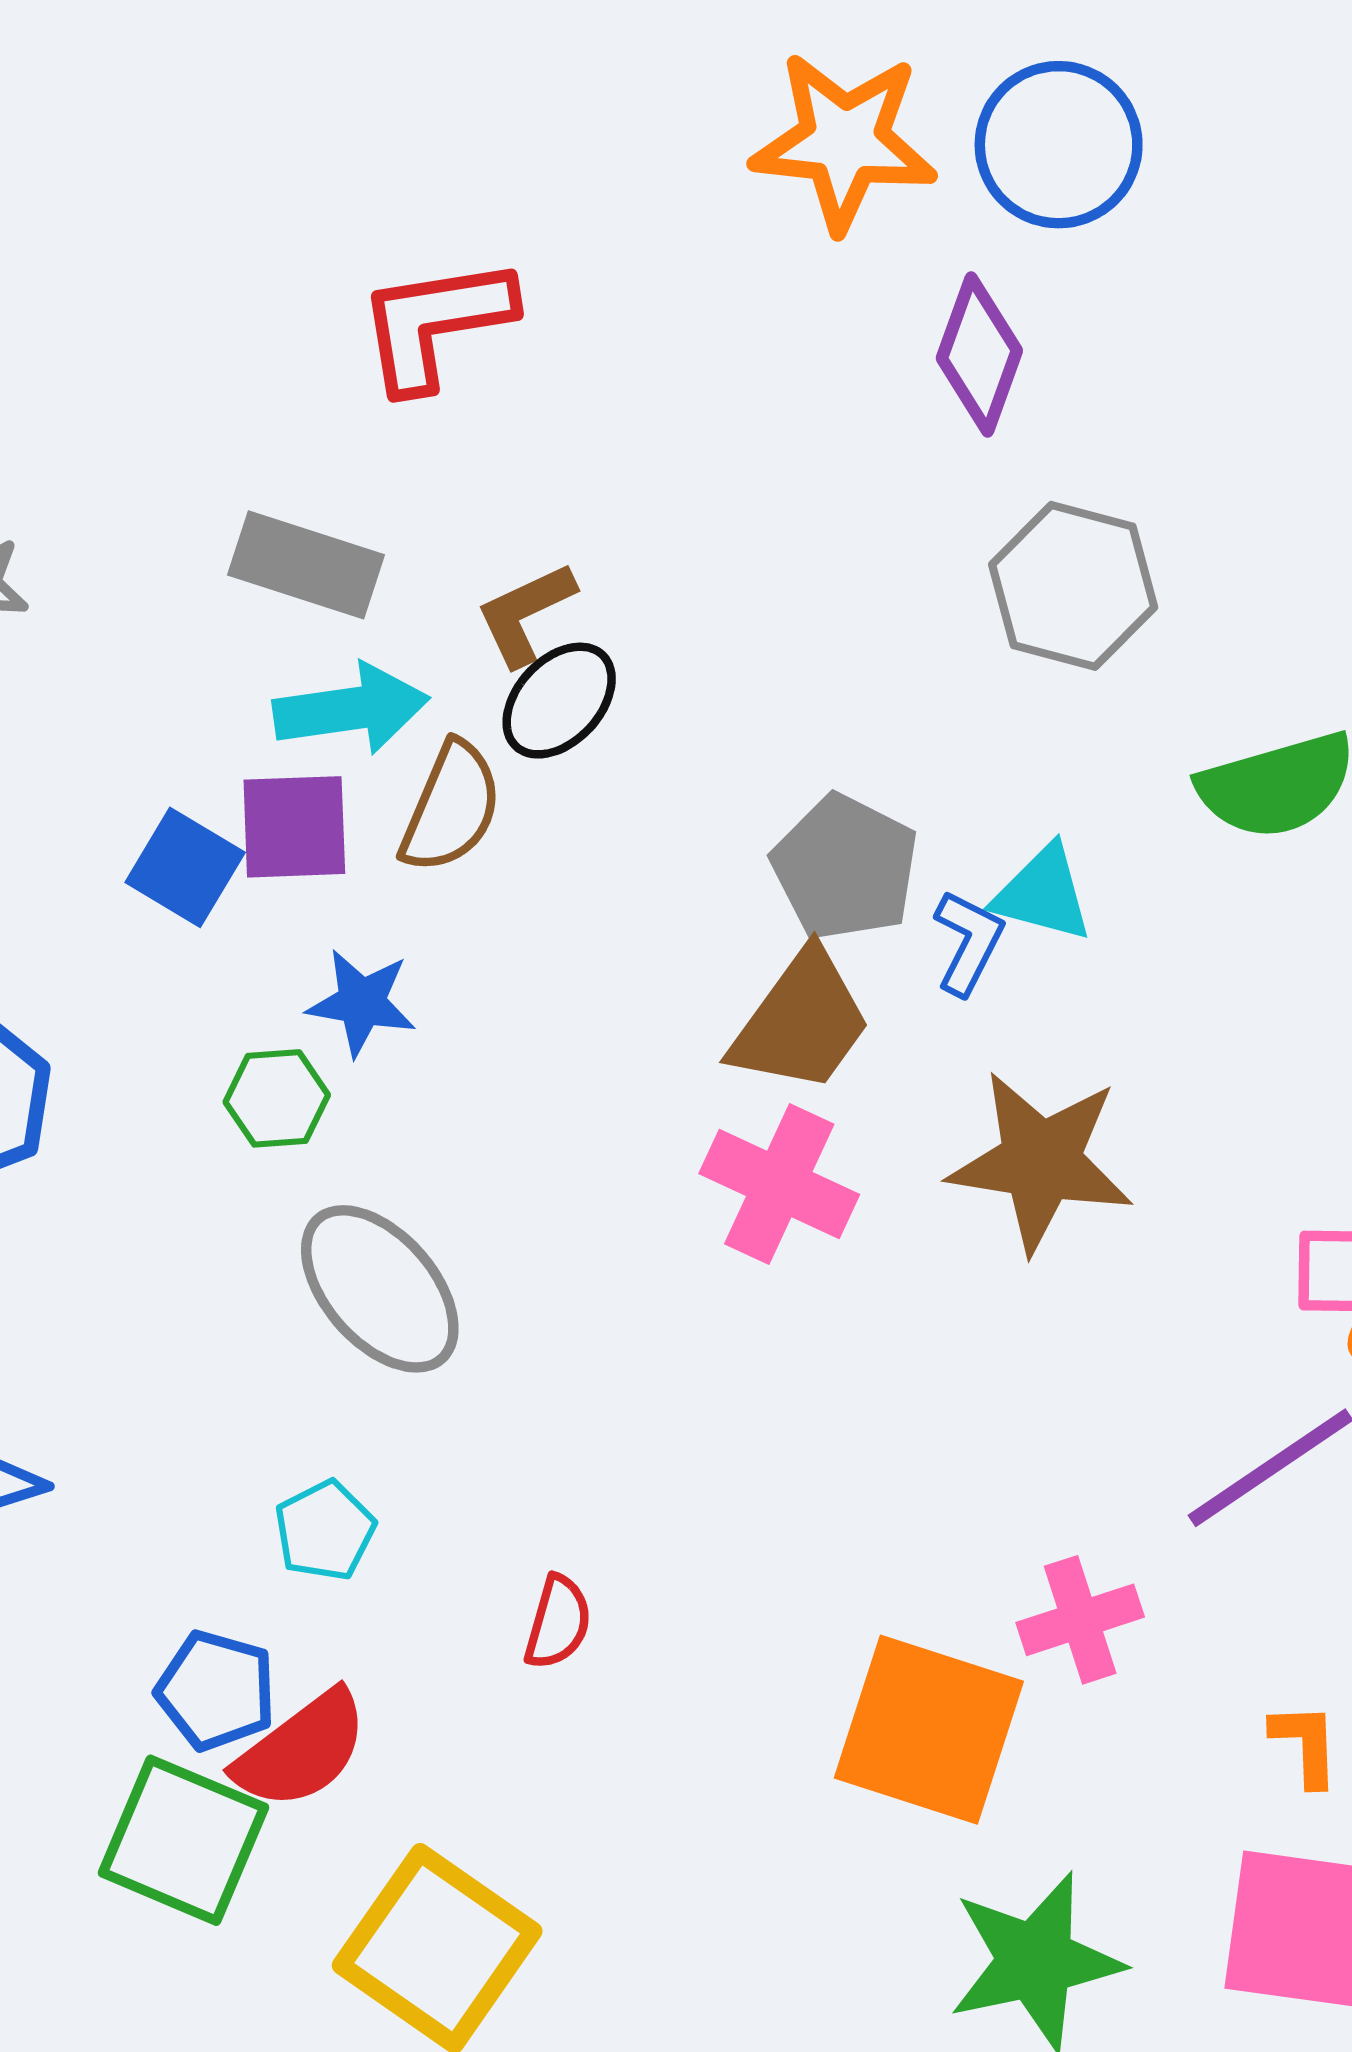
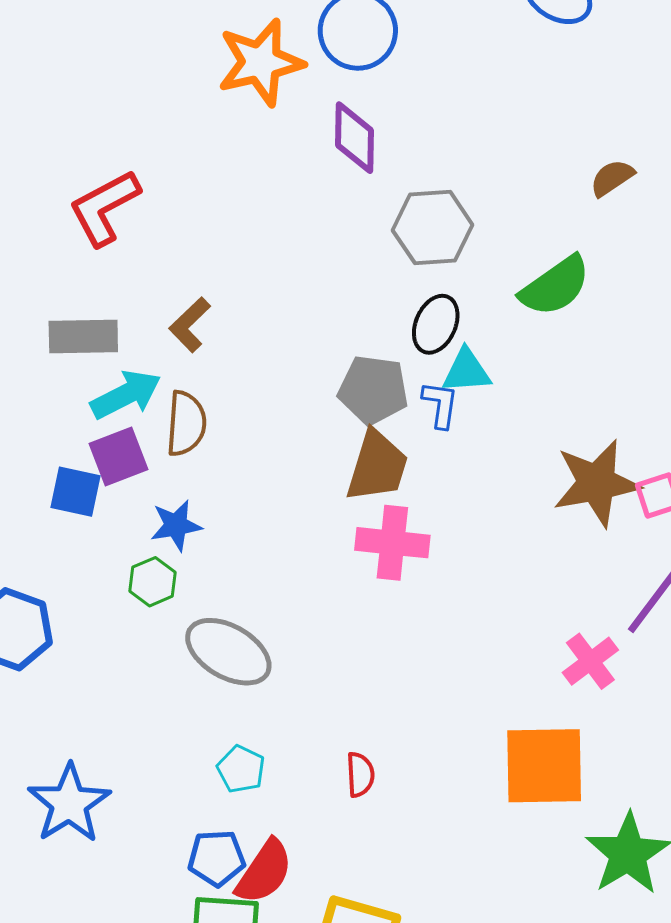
black ellipse: (559, 701) -> (436, 324), moved
brown star: (1041, 1162) -> (597, 483), moved
pink cross: (1080, 1620) -> (590, 661), moved

